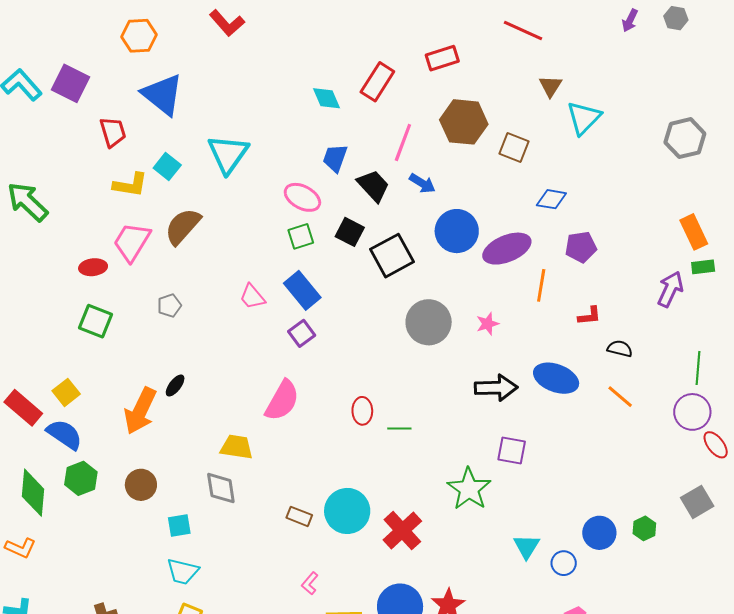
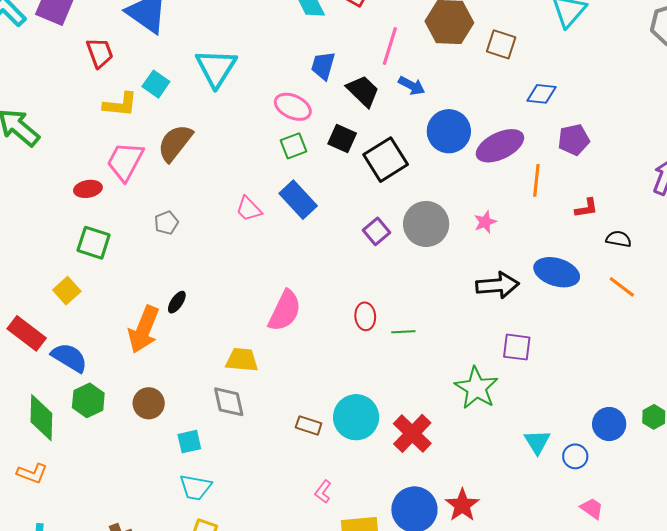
purple square: (302, 333) -> (376, 231), moved
yellow square: (66, 392) -> (67, 291), moved

